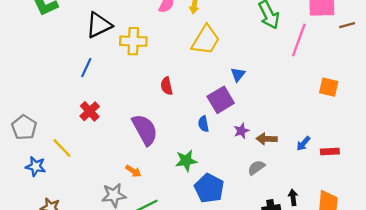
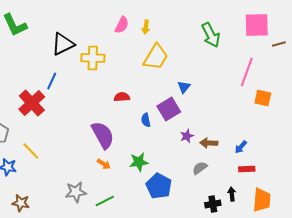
pink line: (299, 40) -> (247, 72), moved
red semicircle: (167, 86) -> (122, 97), turned 98
red cross: (90, 111) -> (32, 103), moved, size x1.5
blue semicircle: (203, 124) -> (146, 120), moved
red rectangle: (330, 152) -> (247, 169), moved
orange arrow: (133, 171) -> (104, 164), moved

